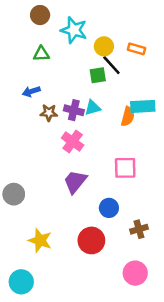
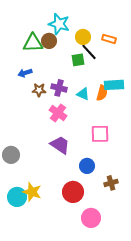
brown circle: (40, 15) -> (49, 41), moved
green triangle: (41, 54) -> (33, 43), size x1.5
cyan triangle: (93, 108) -> (83, 94), moved, turned 40
purple trapezoid: (75, 182) -> (60, 145), turned 85
pink circle: (135, 273) -> (91, 218), moved
cyan circle: (21, 282) -> (17, 197), moved

